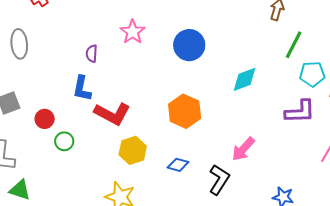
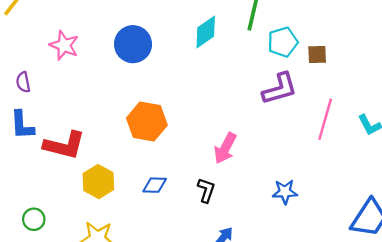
cyan diamond: (244, 79) -> (206, 32), moved
green circle: (64, 141) -> (34, 219), moved
black L-shape: (219, 180) -> (206, 190), size x0.7

